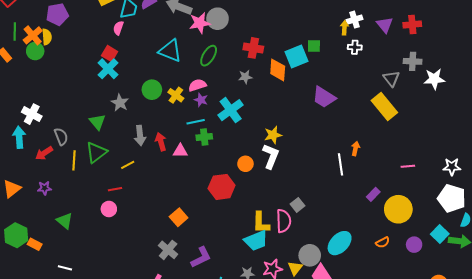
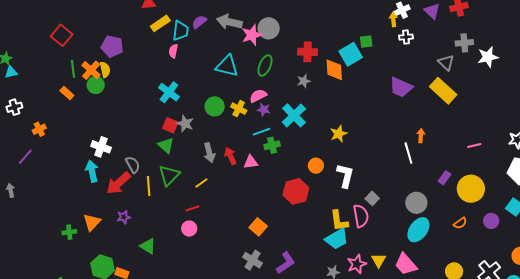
purple pentagon: (57, 14) -> (112, 46), turned 30
red square: (110, 54) -> (170, 125), moved
purple trapezoid: (324, 97) -> (401, 87), moved
red arrow: (44, 153) -> (118, 183), size x1.5
white L-shape: (271, 156) -> (345, 175), moved
gray circle: (310, 255) -> (416, 203), moved

